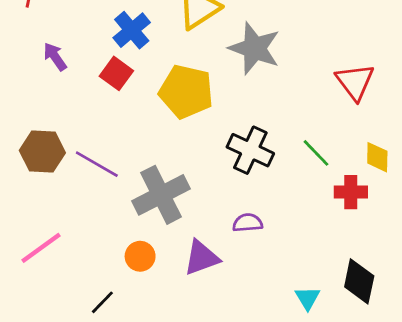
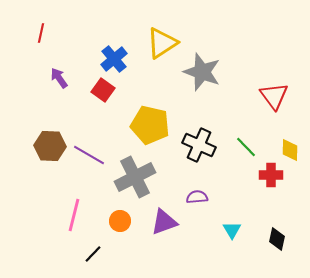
yellow pentagon: (186, 92) -> (150, 125), moved
pink line: (41, 248) -> (74, 215), moved, turned -40
black diamond: (359, 281) -> (277, 239), size x0.7
cyan triangle: (308, 298) -> (232, 230), moved

